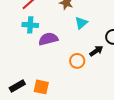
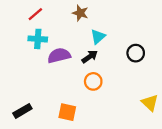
black arrow: (96, 51) -> (90, 57), moved
orange square: (41, 87) -> (67, 112), moved

